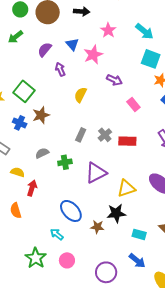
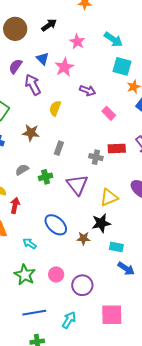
black arrow: (82, 11) -> (49, 25), turned -35
purple arrow: (60, 69) -> (33, 85), size x1.5
brown star: (41, 115) -> (31, 133), moved, turned 30
gray cross: (105, 135) -> (96, 157), moved, turned -32
red rectangle: (127, 141) -> (117, 148), moved
purple triangle: (96, 173) -> (77, 185), turned -35
cyan arrow: (57, 234) -> (30, 244), moved
cyan rectangle: (139, 234) -> (116, 247), moved
purple circle: (106, 272) -> (82, 285), moved

